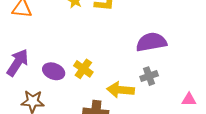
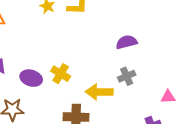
purple semicircle: (151, 42) -> (127, 42), size x0.7

